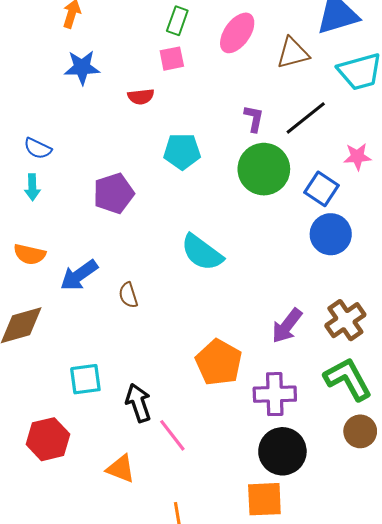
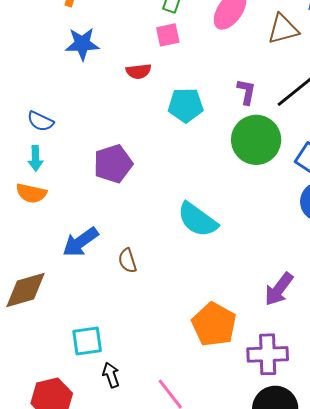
cyan pentagon: (182, 151) -> (186, 105), moved
orange semicircle: (30, 254) -> (31, 193), moved
black arrow: (138, 403) -> (111, 375), moved, size x0.7

